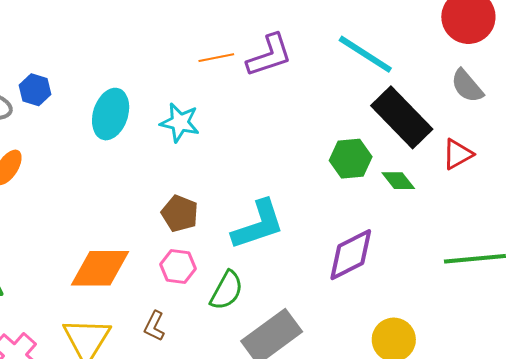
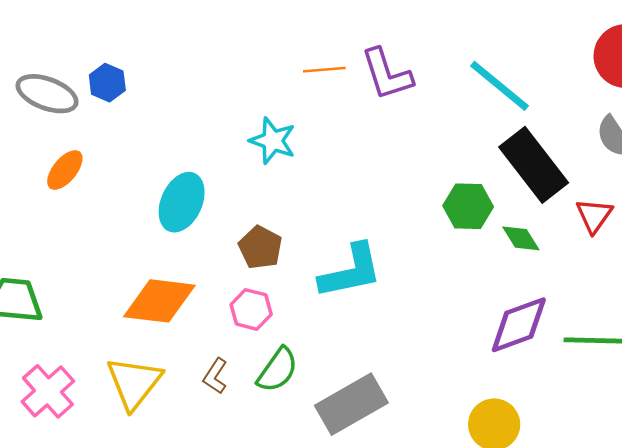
purple L-shape: (269, 55) -> (387, 74), turned 84
cyan ellipse: (111, 114) -> (182, 202), moved
red triangle: (458, 154) -> (594, 216), turned -32
purple diamond: (351, 255) -> (519, 325), moved
green semicircle: (227, 290) -> (277, 370), moved

